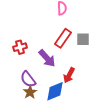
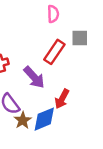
gray square: (83, 39) -> (80, 38), moved
brown star: (30, 92) -> (23, 120), moved

